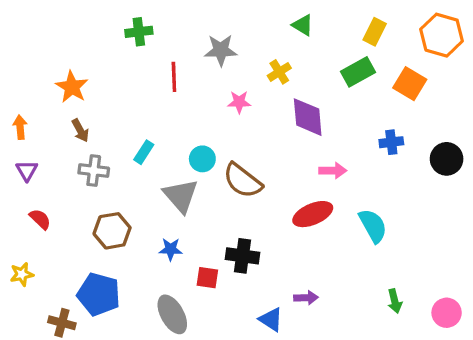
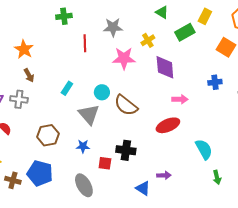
green rectangle: (358, 72) -> (185, 32), moved
pink star: (239, 102) -> (124, 58), size x1.6
gray cross: (94, 171) -> (19, 99), moved
cyan semicircle: (373, 226) -> (204, 149), moved
brown cross: (62, 323) -> (13, 180), moved

